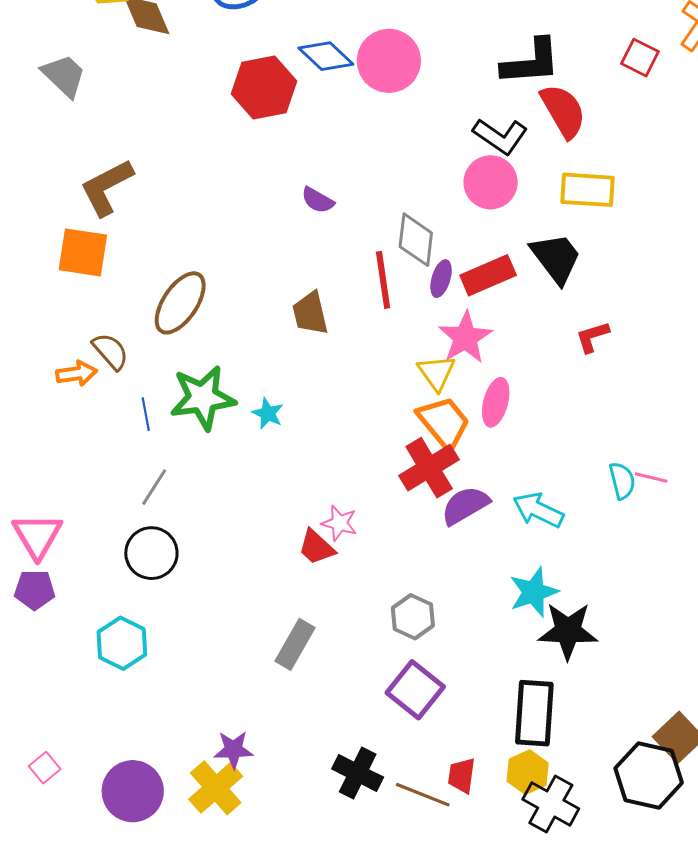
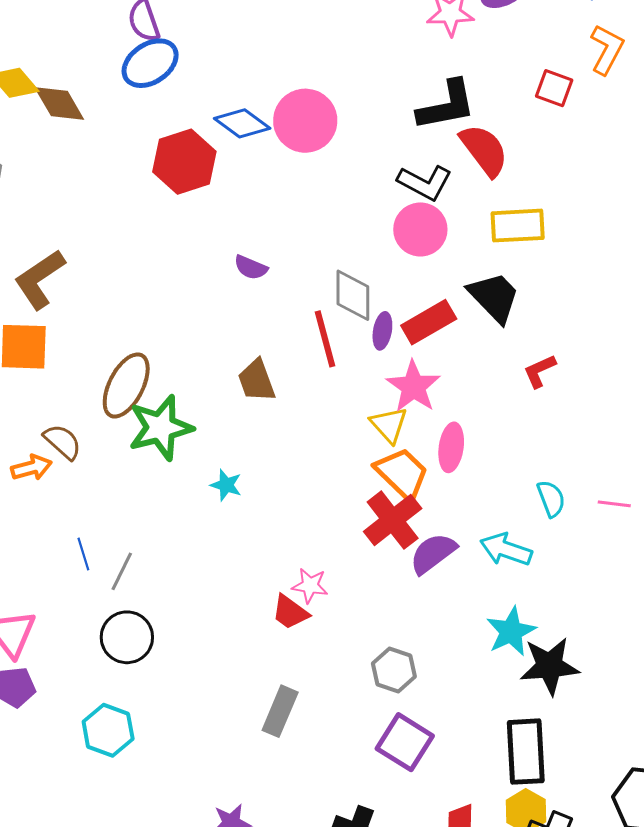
green star: (203, 398) -> (161, 428), moved
blue line: (146, 414) -> (83, 554), moved
cyan semicircle: (622, 481) -> (551, 499), moved

